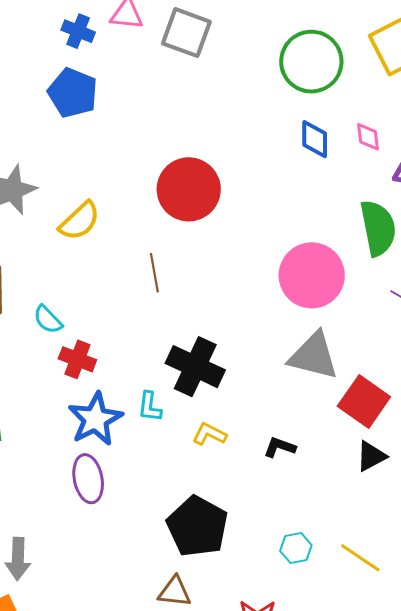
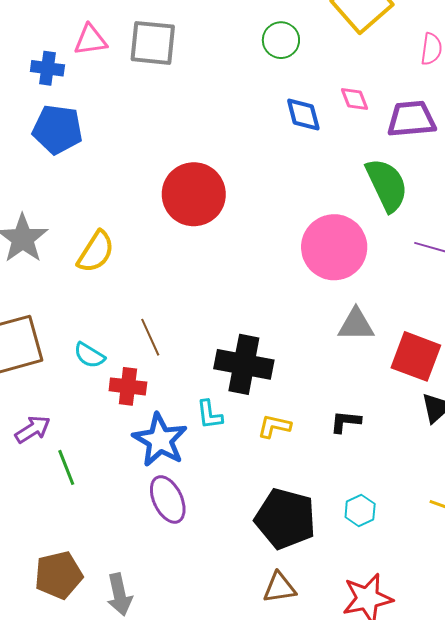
green circle: (311, 62) -> (281, 40), size x0.6
brown line: (154, 273) -> (150, 337), moved
gray triangle: (314, 356) -> (356, 325), size x0.7
cyan hexagon: (296, 548) -> (360, 511), moved

